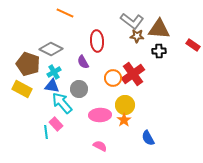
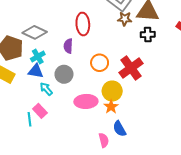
purple semicircle: (83, 62) -> (68, 46), turned 32
red cross: (133, 74) -> (131, 68), moved
cyan arrow: (62, 103) -> (46, 89), size x0.6
blue semicircle: (148, 138) -> (119, 129), moved
pink semicircle: (100, 146) -> (104, 140), moved, turned 48

